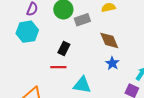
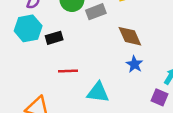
black rectangle: (64, 49) -> (54, 38), moved, turned 48

